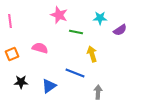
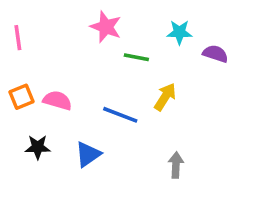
purple semicircle: (120, 30) -> (215, 54), turned -128
pink semicircle: (40, 48) -> (57, 100), moved
yellow arrow: (92, 54) -> (165, 97), turned 49
blue line: (75, 73) -> (120, 115), moved

